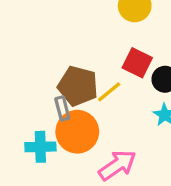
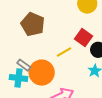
brown pentagon: (78, 86) -> (33, 24), moved
gray rectangle: (62, 108) -> (24, 65), moved, turned -48

